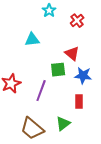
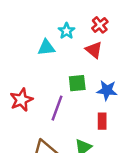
cyan star: (49, 11) -> (67, 31), moved
red triangle: (72, 54) -> (94, 50), moved

